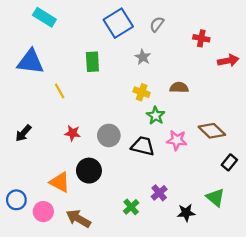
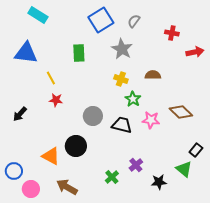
gray star: (143, 57) -> (122, 49), size x1.5
red star: (73, 133) -> (56, 100), moved
black rectangle: (229, 162) -> (196, 150), moved
pink circle: (43, 212) -> (31, 189), moved

